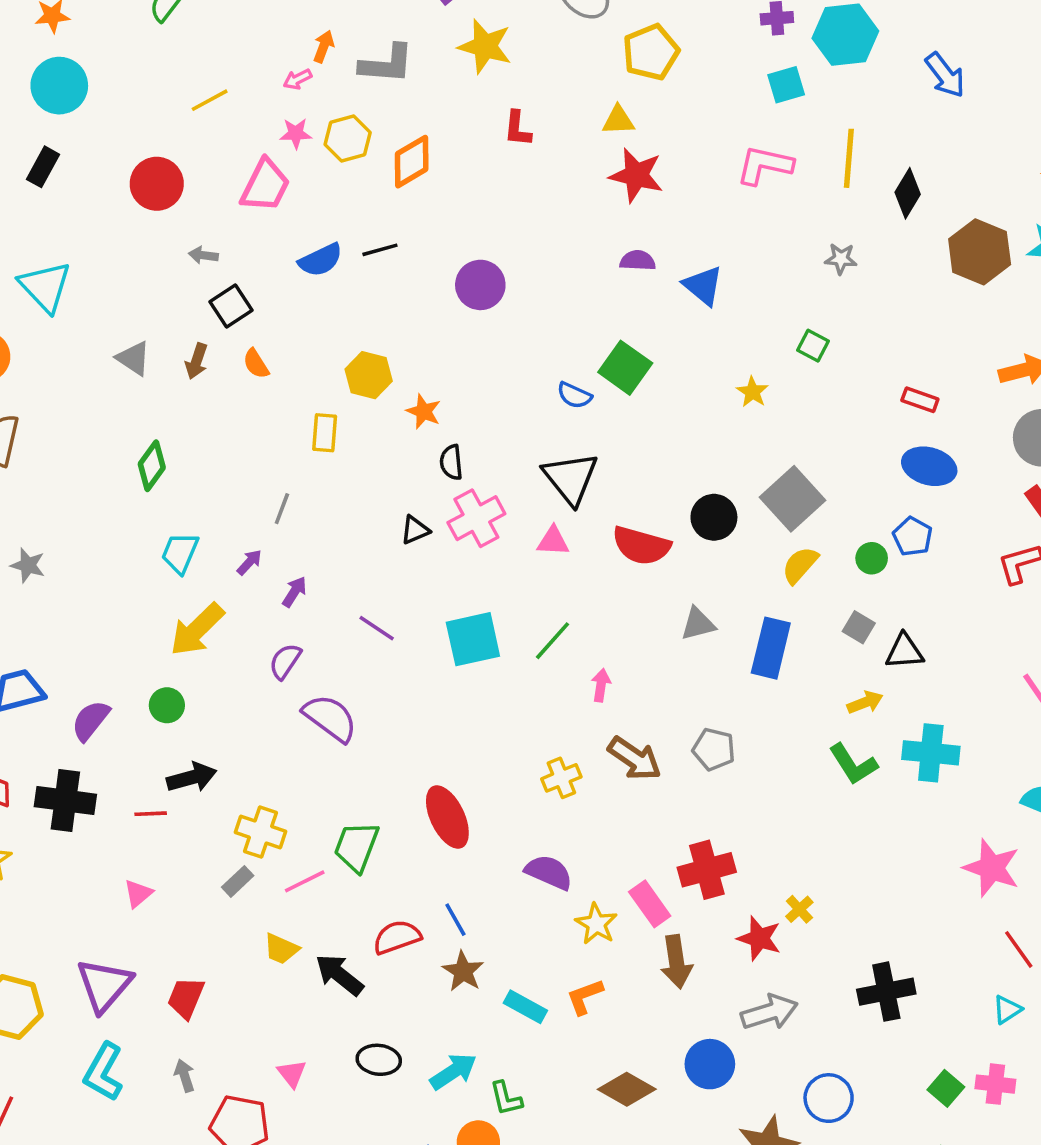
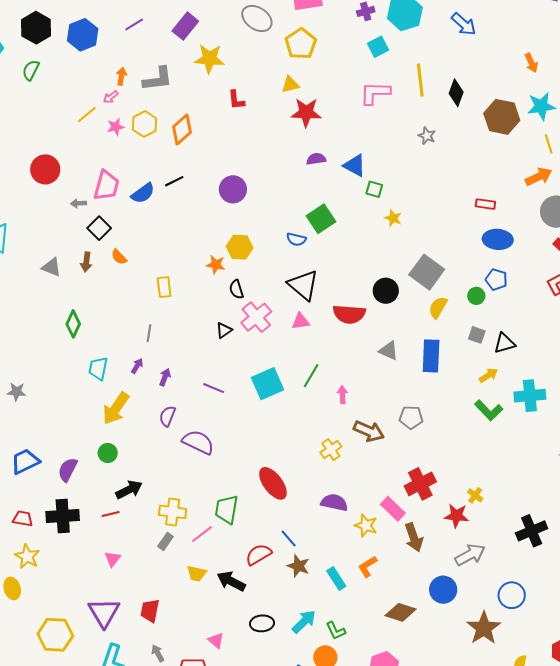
yellow line: (210, 100) -> (87, 115), moved
pink trapezoid: (265, 186) -> (106, 186), moved
gray star: (841, 259) -> (427, 136), turned 30
green square: (813, 346) -> (374, 189), moved
green square: (625, 368) -> (321, 219), turned 32
yellow hexagon: (369, 375) -> (240, 247), moved
gray triangle: (698, 624) -> (389, 351), turned 50
cyan rectangle: (525, 1007) -> (336, 579), turned 40

